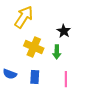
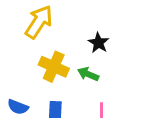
green arrow: (57, 52) -> (88, 74), turned 112

